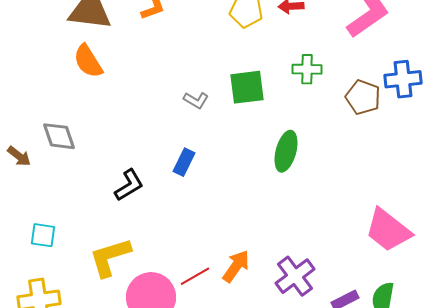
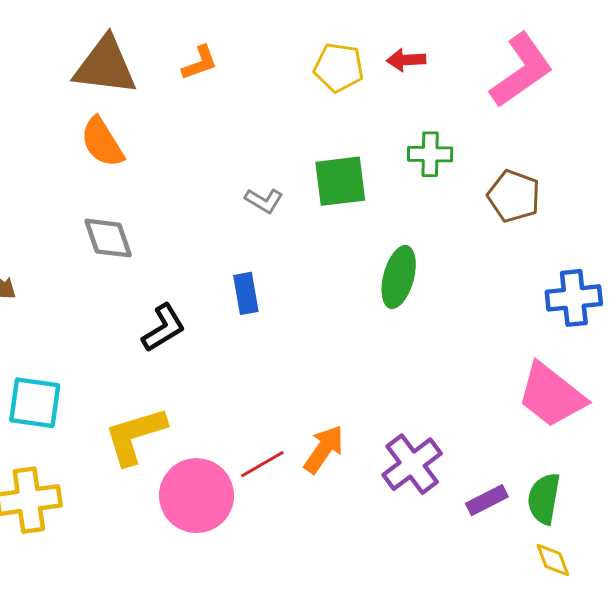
blue cross: (403, 79) -> (574, 298), moved
gray diamond: (59, 136) -> (108, 238), moved
blue rectangle: (184, 162) -> (246, 293), turned -36
cyan square: (43, 235) -> (35, 403), size x1.4

